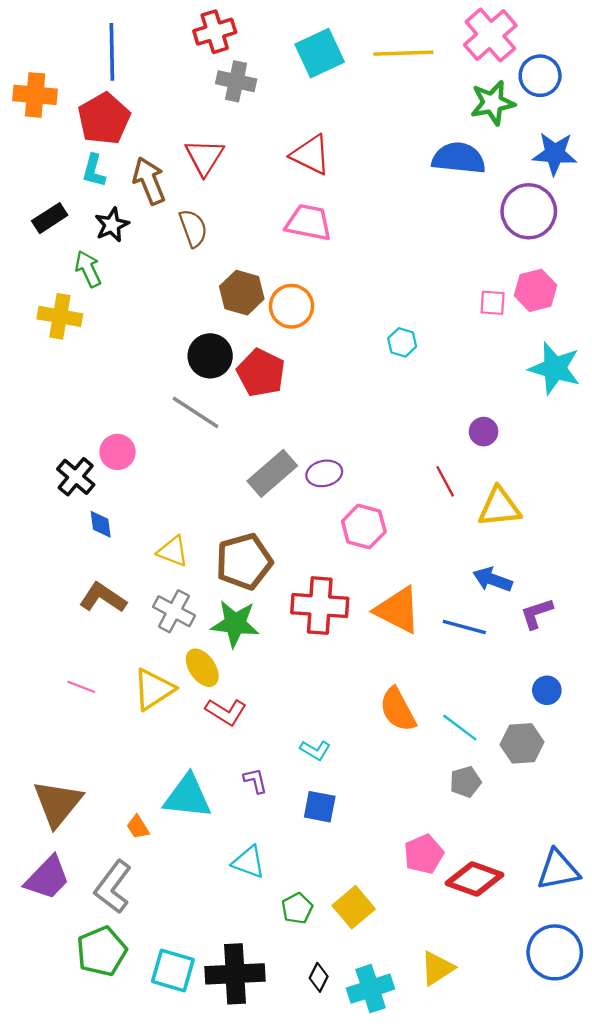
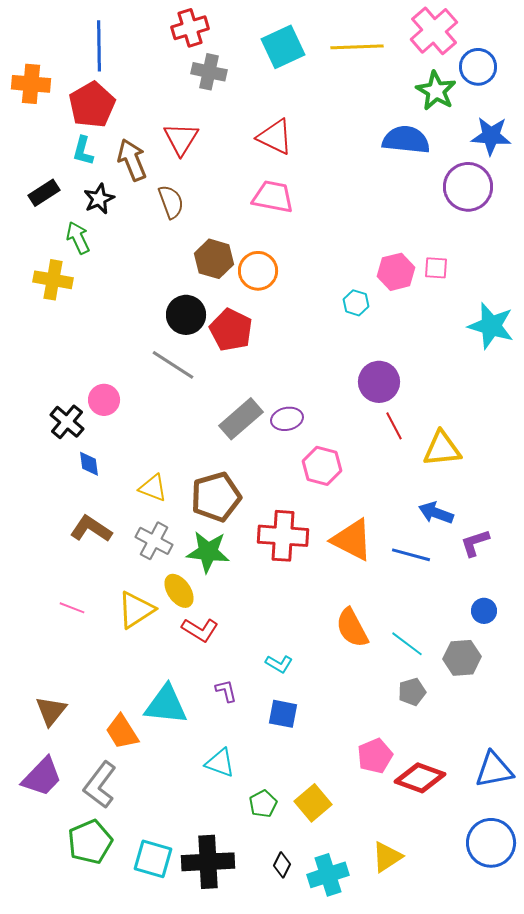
green star: (493, 103) -> (436, 91), turned -30
pink hexagon: (536, 290) -> (396, 272), moved
purple circle: (484, 432) -> (379, 382), moved, size x1.6
brown triangle: (58, 803) -> (51, 711), size x0.7
orange trapezoid: (138, 827) -> (122, 732), size x1.6

